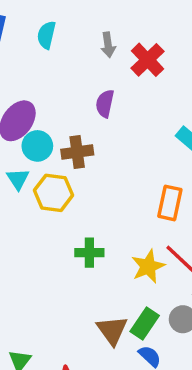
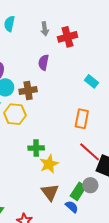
red cross: (148, 60) -> (67, 37), turned 30
yellow star: (148, 266) -> (49, 164), moved
green rectangle: (145, 323) -> (78, 191), moved

